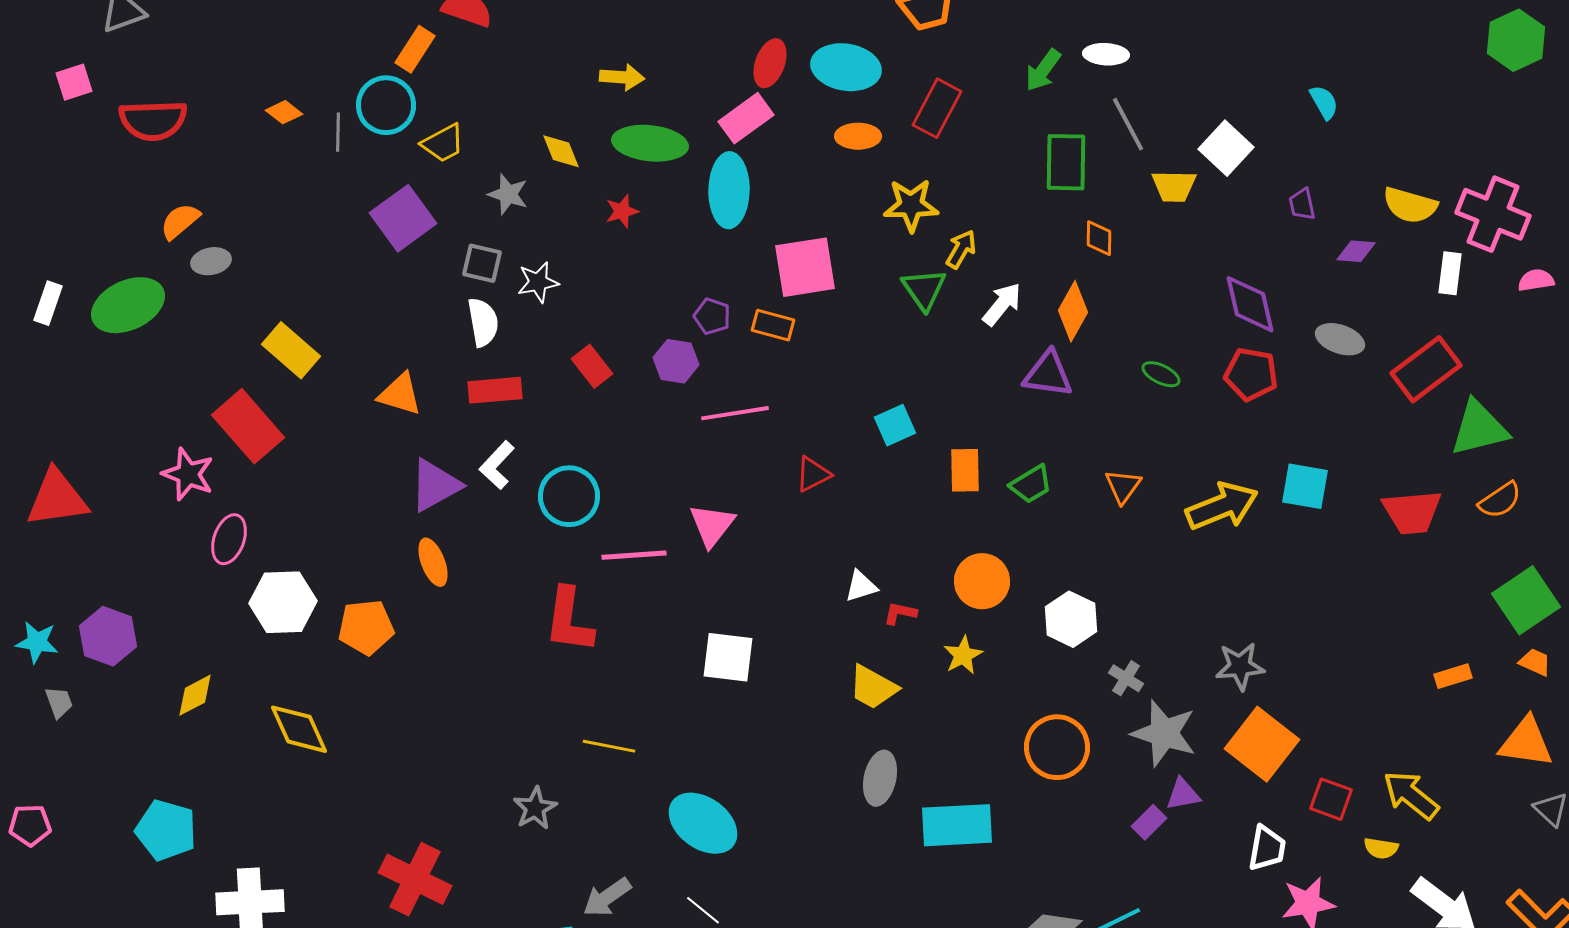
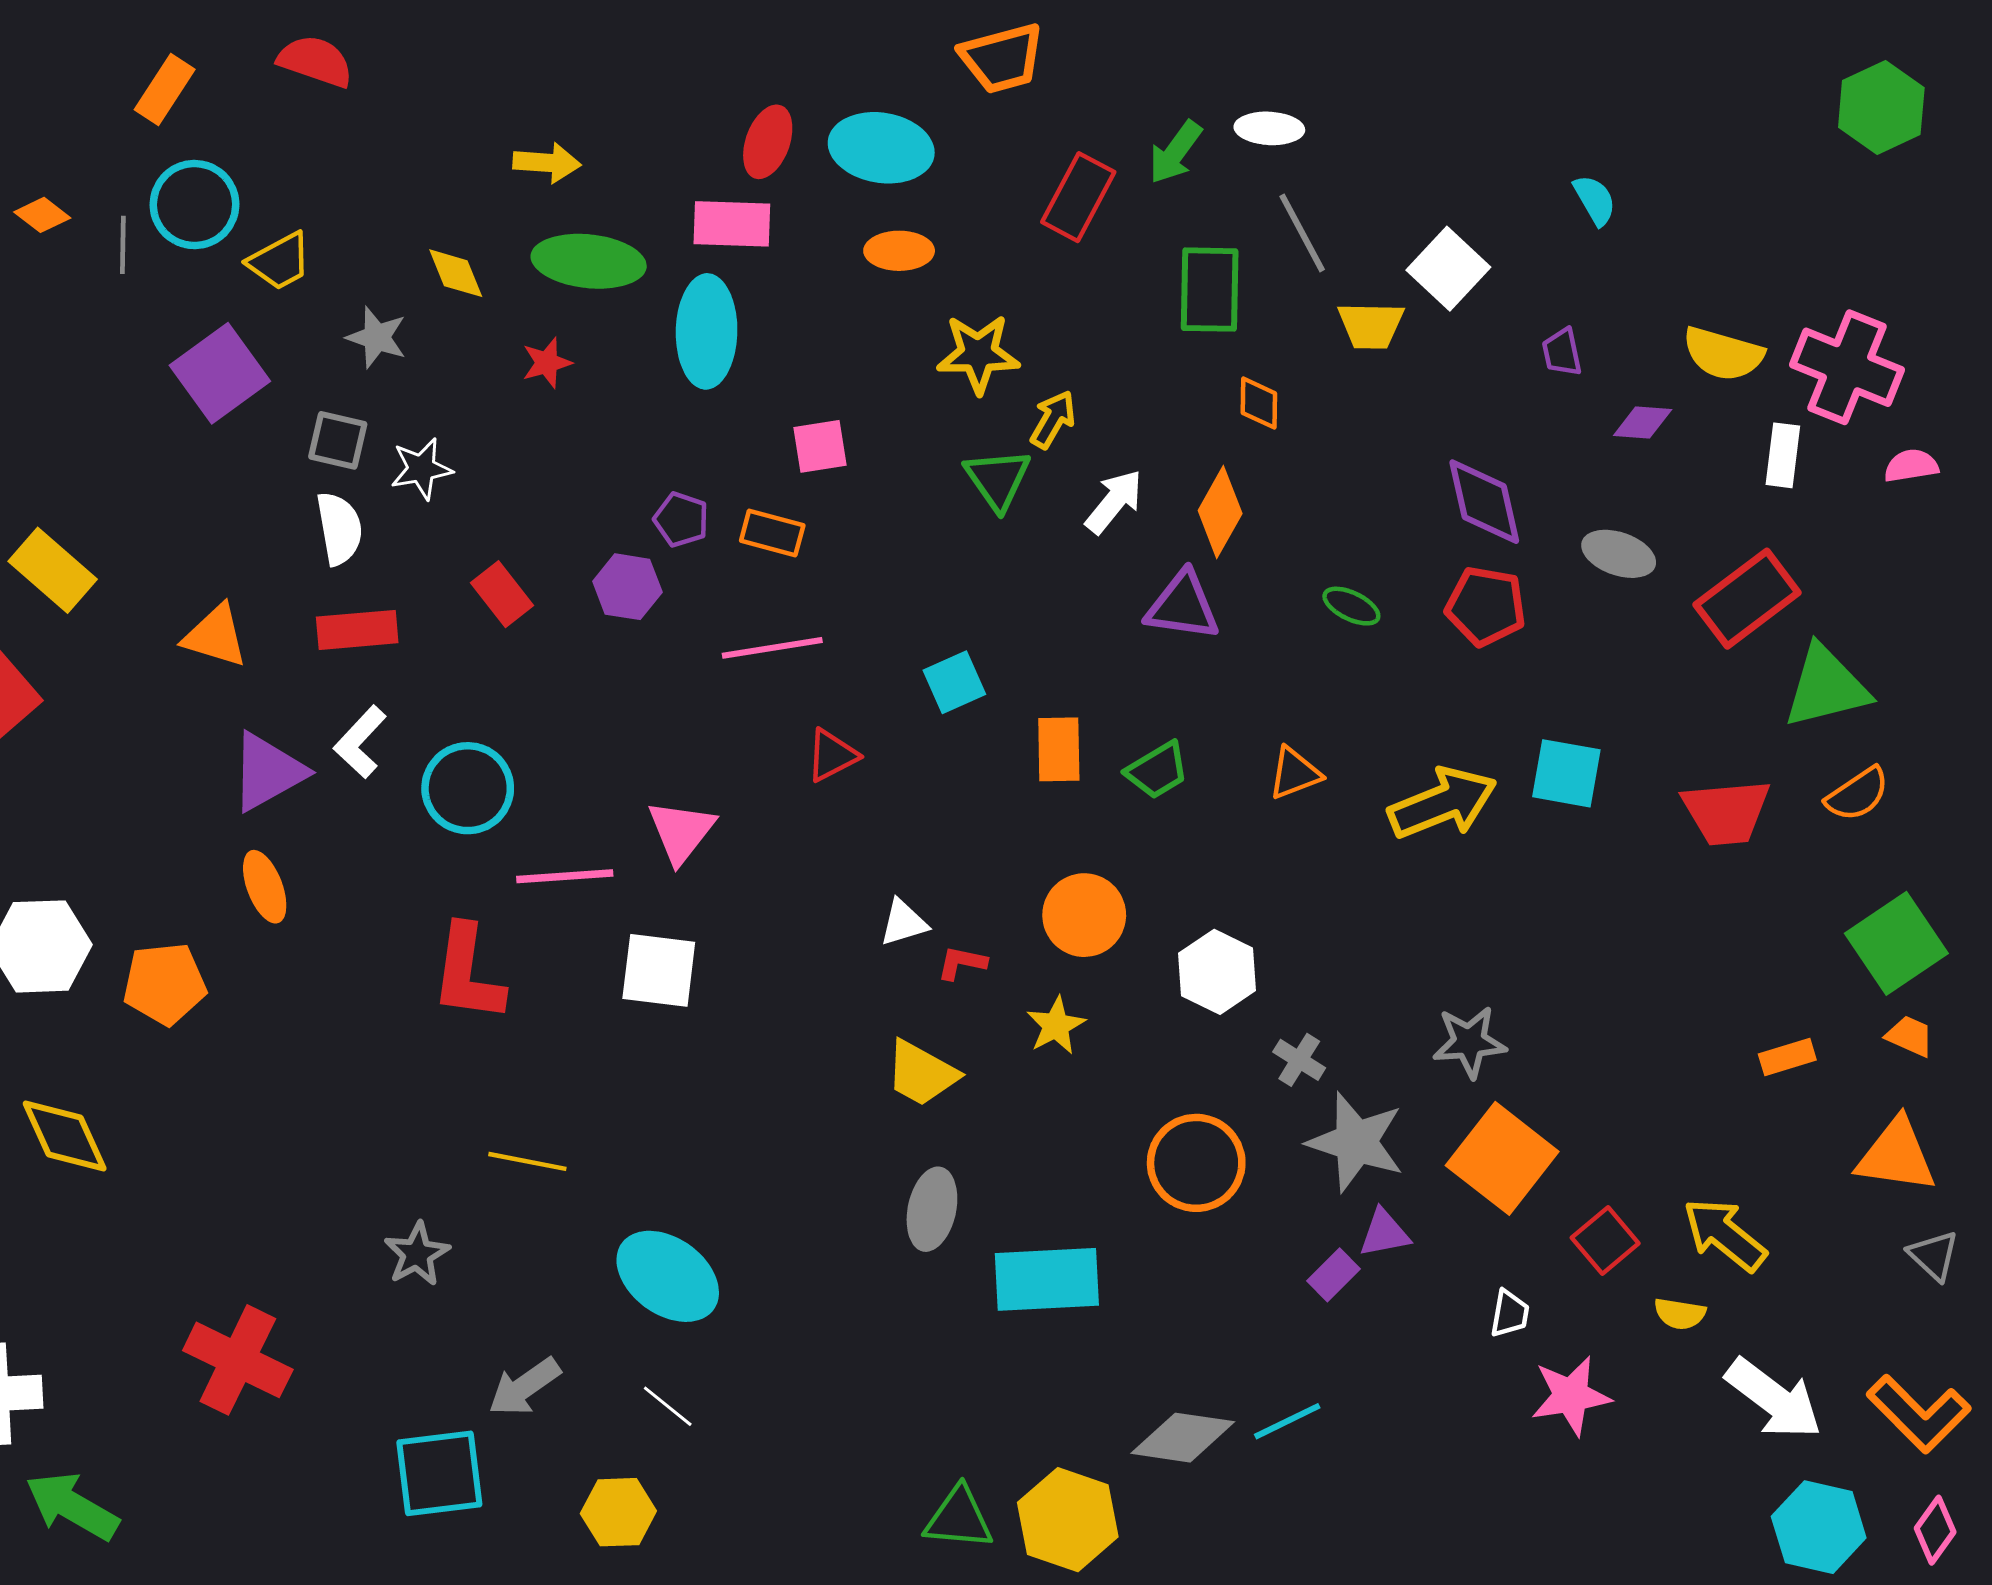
orange rectangle: (415, 49) -> (165, 90), moved
red rectangle: (937, 108) -> (1078, 197), moved
pink rectangle: (746, 118) -> (732, 224), turned 38
pink square: (805, 267) -> (820, 446), size x0.6
pink line: (735, 413) -> (772, 648), moved
orange triangle: (1123, 486) -> (1295, 773), turned 33
white square: (728, 657) -> (659, 970), moved
red square: (1331, 799) -> (1605, 1241), turned 30
white trapezoid: (1267, 848) -> (1510, 1314), size x0.7

